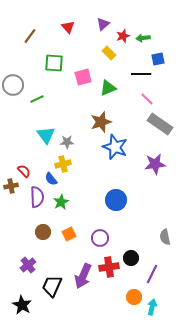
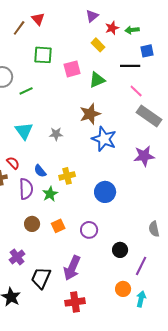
red triangle: (68, 27) -> (38, 19), moved
cyan triangle: (46, 135) -> (24, 131), moved
yellow cross: (63, 164) -> (67, 176), moved
red cross: (109, 267) -> (75, 302), moved

